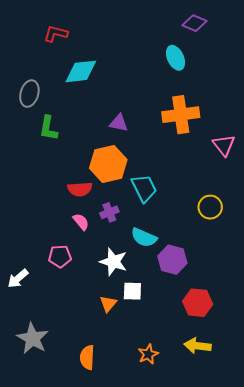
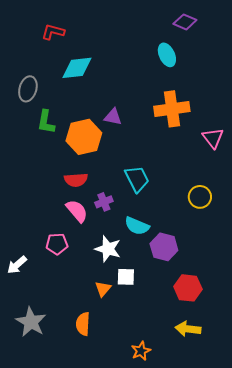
orange hexagon: (108, 164) -> (84, 137), moved
pink semicircle: (81, 222) -> (77, 211), size x1.4
orange star: (148, 354) -> (141, 351), moved
orange semicircle: (87, 357) -> (83, 324), moved

